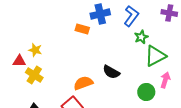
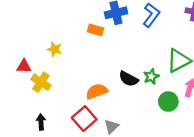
green star: (141, 37) -> (151, 76), moved
yellow star: (35, 50) -> (55, 49), moved

